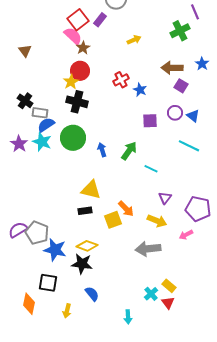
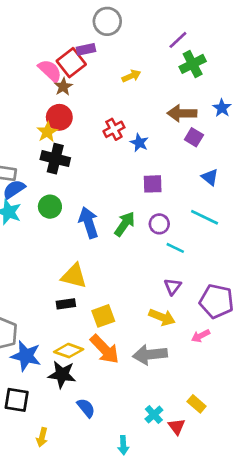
purple line: (195, 12) -> (178, 40), moved, turned 70
red square: (78, 20) -> (71, 63), moved
purple rectangle: (100, 20) -> (86, 49), turned 40
purple circle: (175, 113) -> (159, 224), moved
green circle: (73, 138) -> (50, 207), size x0.7
blue arrow: (102, 150) -> (89, 223), size x1.6
cyan line: (151, 169) -> (175, 248), moved
orange arrow: (126, 209) -> (105, 349), moved, size x1.4
yellow rectangle: (169, 286) -> (197, 404), moved
blue semicircle: (92, 294) -> (86, 408), moved

